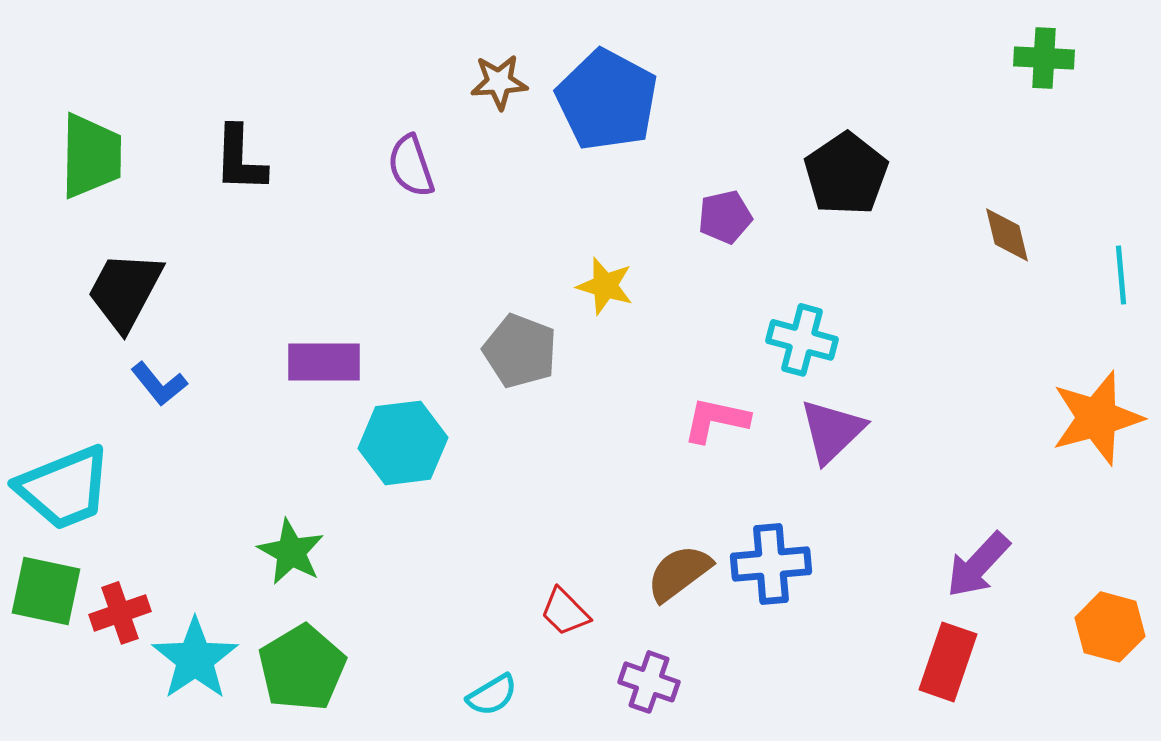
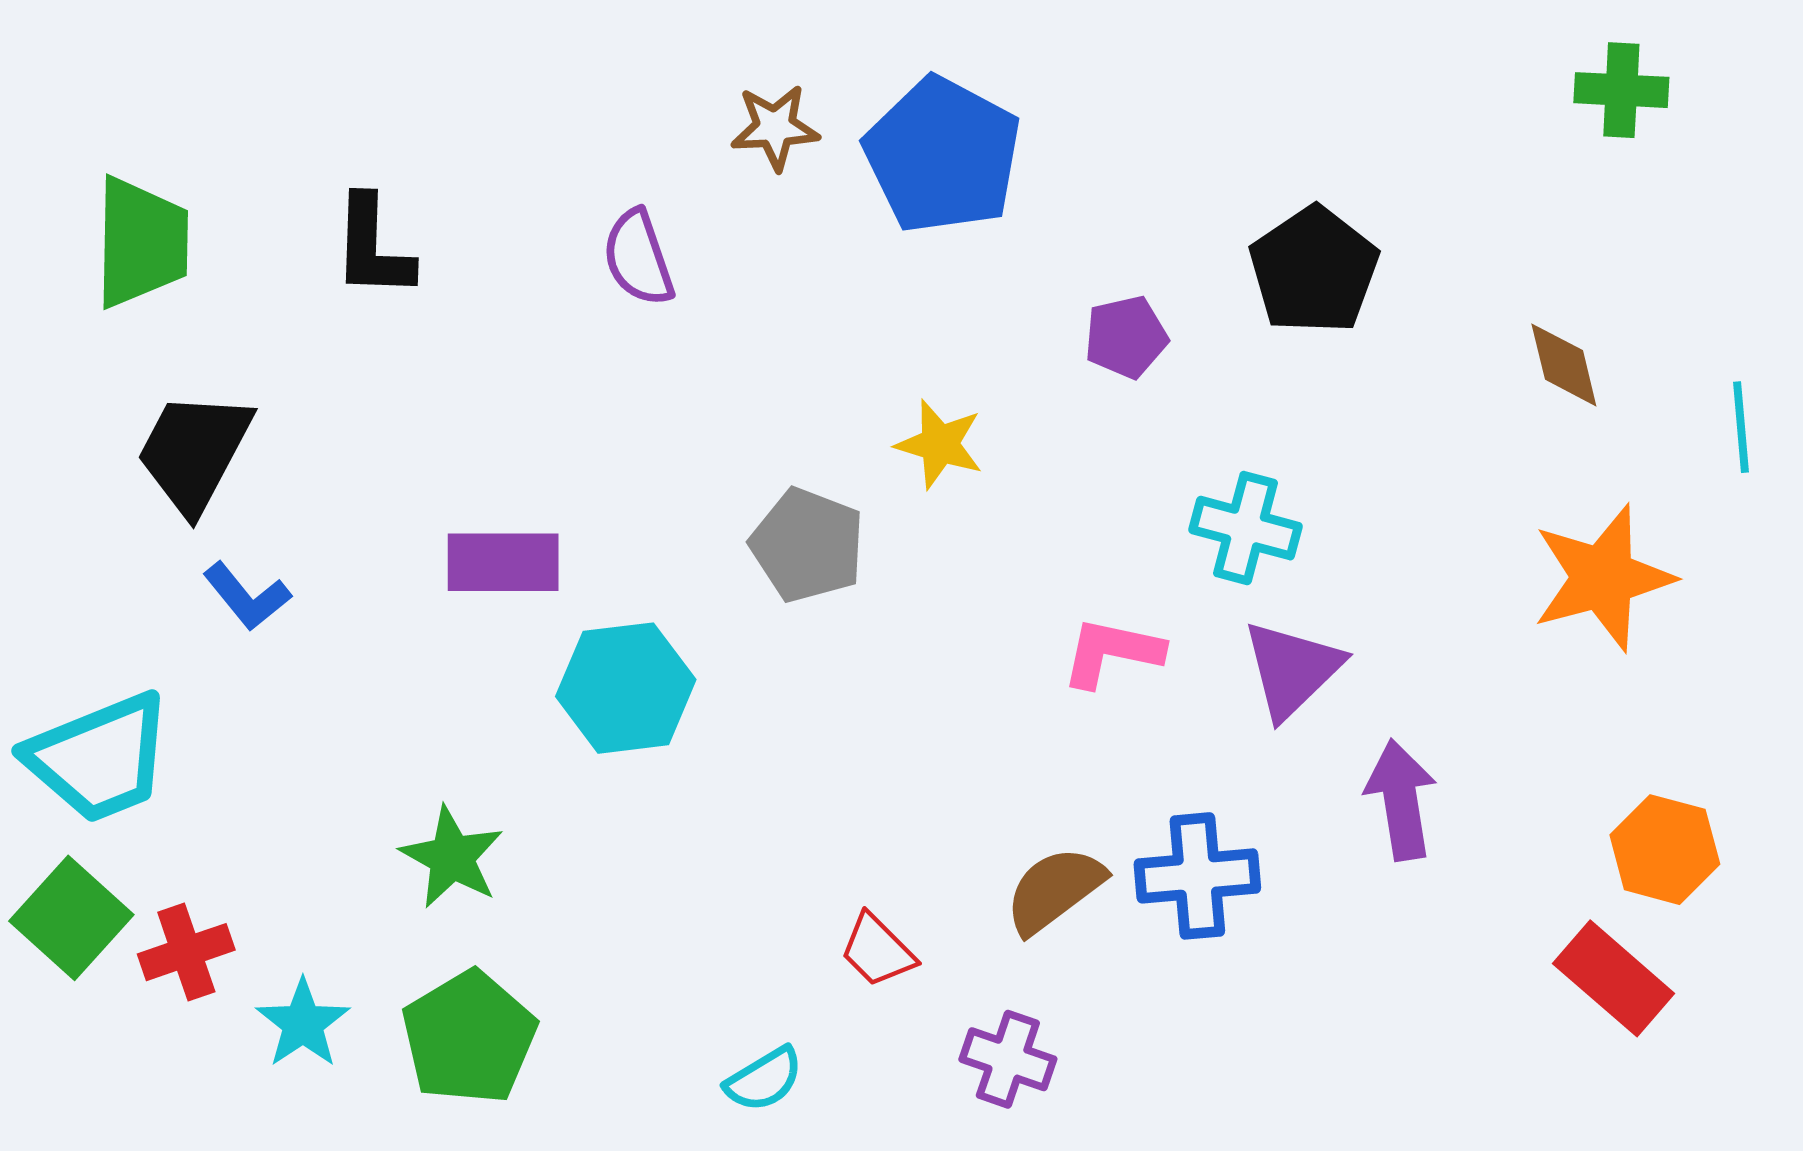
orange star: (1097, 418) -> (1603, 578), moved
purple arrow: (978, 565) -> (1401, 800), moved, turned 128
green square: (46, 591) -> (71, 918), turned 30
orange hexagon: (1110, 627) -> (1665, 850), moved
cyan star: (195, 659) -> (303, 1023), size x0.7
red rectangle: (948, 662) -> (1614, 978), moved, turned -68

